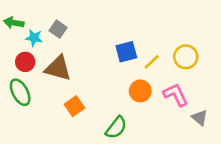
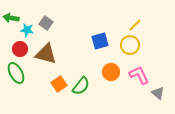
yellow circle: (186, 57) -> (130, 45), moved
yellow line: (152, 62) -> (135, 25), moved
green semicircle: (116, 128) -> (81, 86), moved

